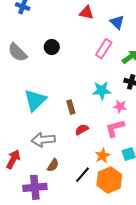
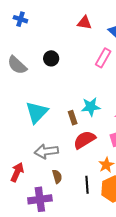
cyan star: (102, 91) -> (91, 107), moved
red semicircle: (82, 130) -> (84, 140), size x1.6
brown semicircle: (53, 165) -> (57, 176), turned -48
black line: (83, 175) -> (87, 185), turned -42

